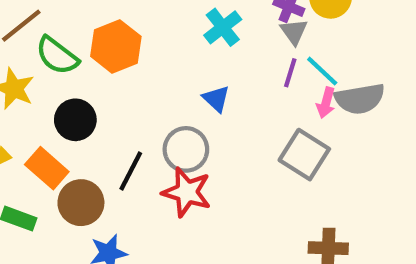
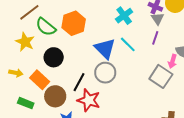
cyan line: (322, 71) -> (128, 44), moved
blue triangle: (216, 99) -> (105, 49), moved, size x1.6
pink arrow: (326, 103) -> (172, 61), moved
red star: (187, 192) -> (89, 100), moved

